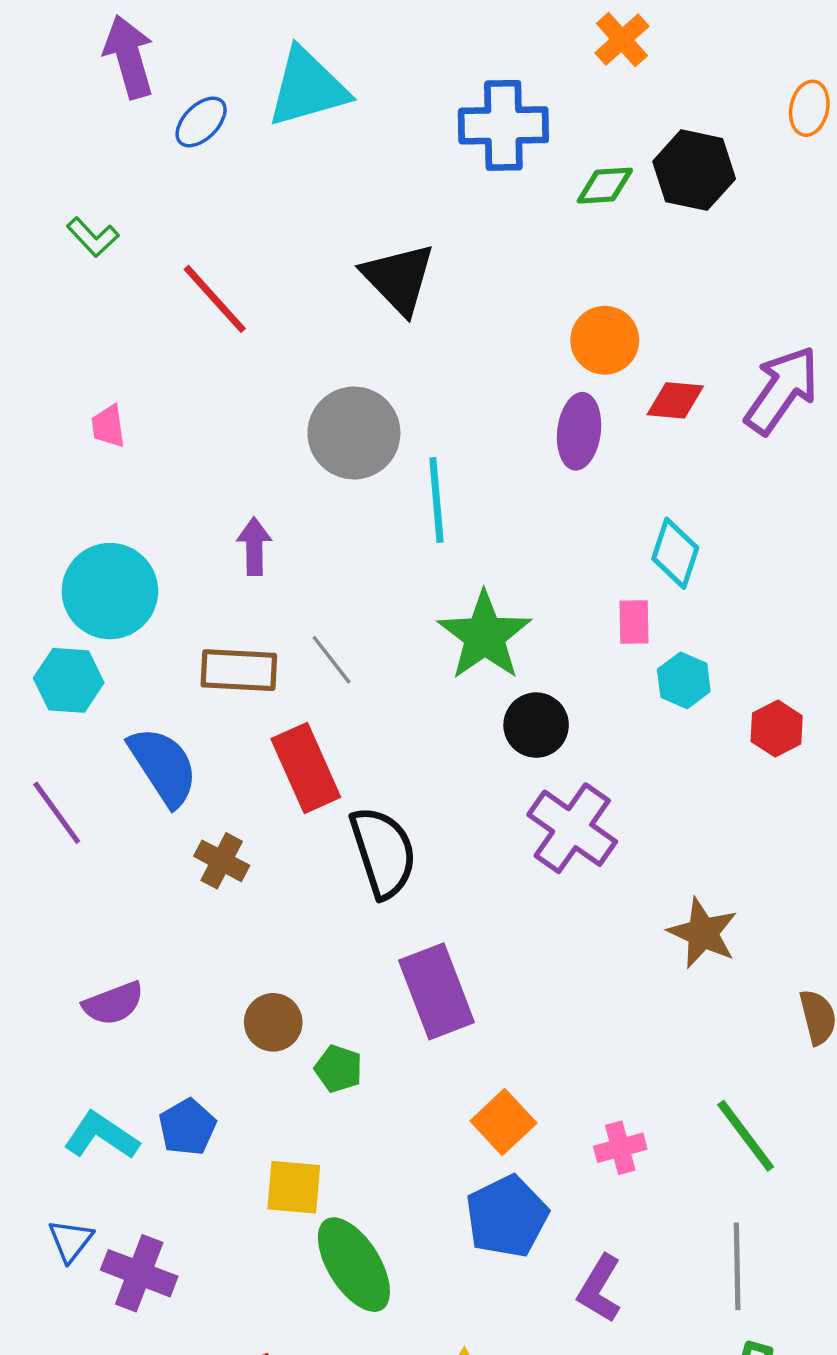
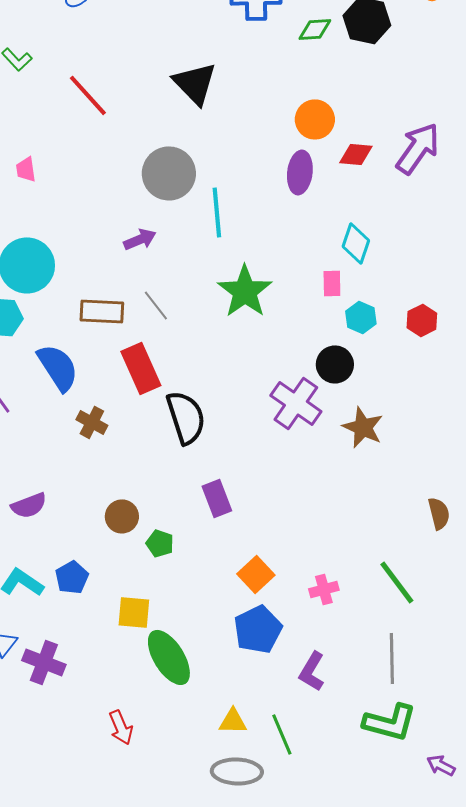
purple arrow: (254, 546) -> (140, 239), moved, turned 68
black circle: (536, 725) -> (335, 364), moved
red hexagon: (777, 729) -> (422, 320), moved
brown star: (703, 933) -> (363, 427), moved
purple rectangle: (436, 991) -> (217, 498), size x0.7

